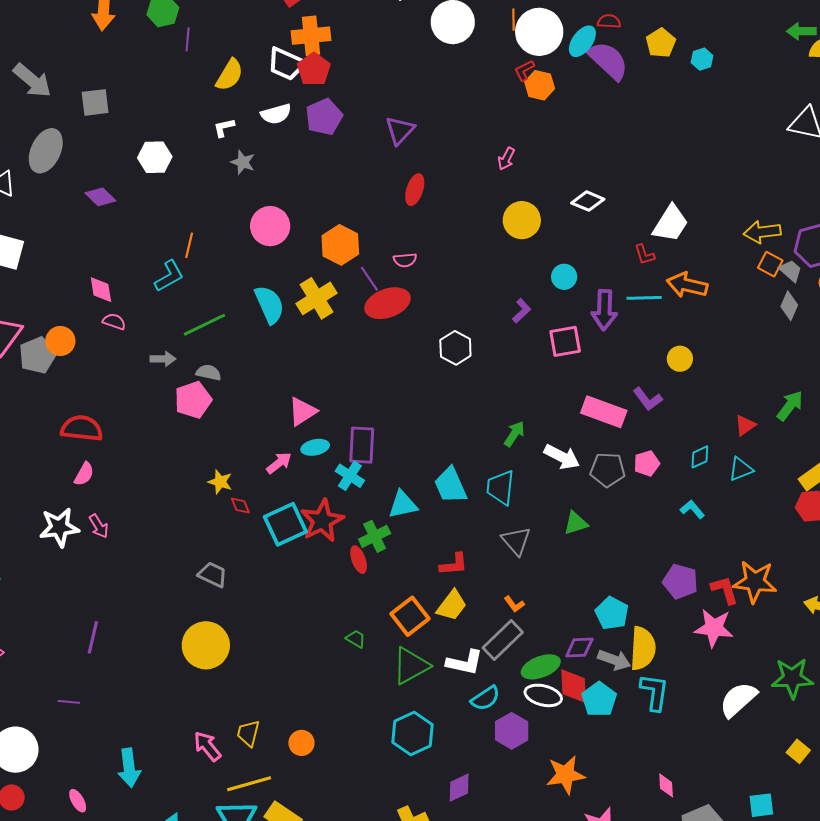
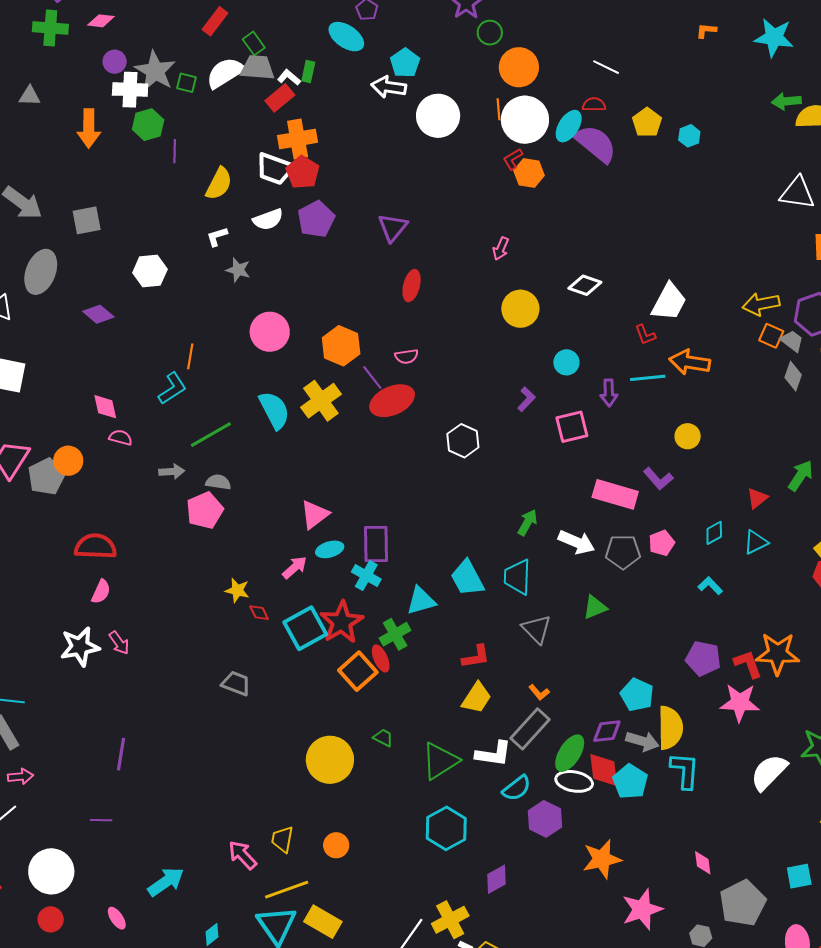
purple arrow: (604, 310) -> (609, 393), size x0.7
orange square: (410, 616) -> (358, 671), moved
yellow circle: (206, 645) -> (330, 760), moved
green ellipse: (541, 667) -> (570, 753), turned -33
cyan arrow: (129, 768) -> (166, 882), turned -114

